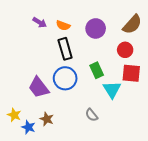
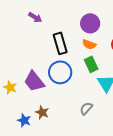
orange semicircle: (63, 25) -> (89, 44), moved
yellow star: (14, 115) -> (10, 87), moved
gray semicircle: (92, 115) -> (86, 108), turned 80

